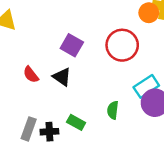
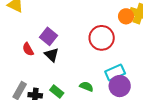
purple square: (72, 45) -> (48, 36), moved
green semicircle: (113, 110) -> (86, 87), turned 96

